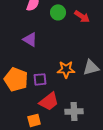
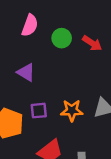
purple square: (40, 79) -> (39, 111), moved

